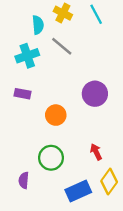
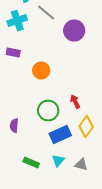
purple circle: (95, 94) -> (74, 31), moved
green circle: (51, 158) -> (48, 111), moved

